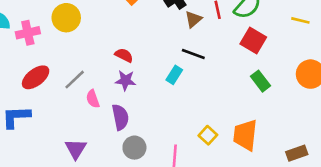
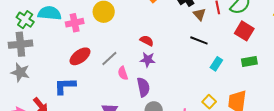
brown triangle: (193, 19) -> (199, 14), turned -32
cyan rectangle: (174, 75) -> (216, 64), moved
green rectangle: (261, 81) -> (249, 62), turned -63

